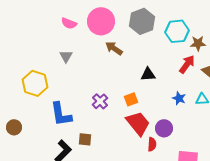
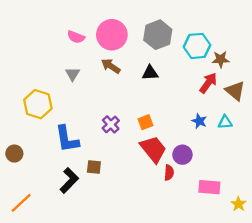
brown arrow: (114, 48) -> (111, 66), moved
black triangle: (148, 74) -> (150, 73), moved

